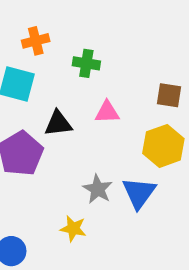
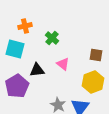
green cross: (86, 63) -> (52, 38), turned 32
pink triangle: (107, 112) -> (63, 64), turned 40

